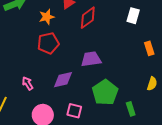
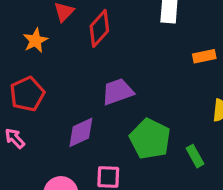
red pentagon: (48, 43) -> (27, 94), moved
orange rectangle: (149, 48) -> (204, 56), turned -72
pink arrow: (28, 83) -> (15, 138), moved

